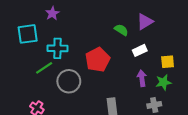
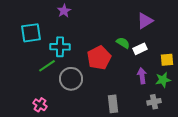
purple star: (52, 13) -> (64, 11), moved
green semicircle: (121, 30) -> (123, 43), moved

